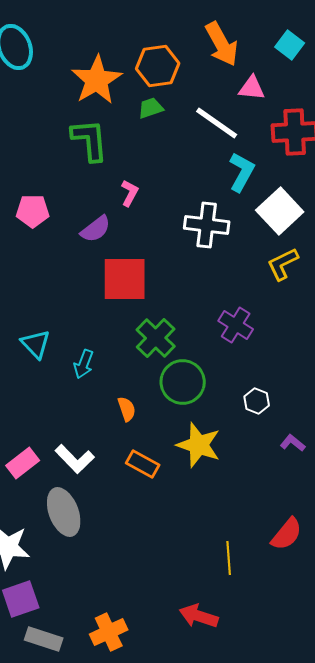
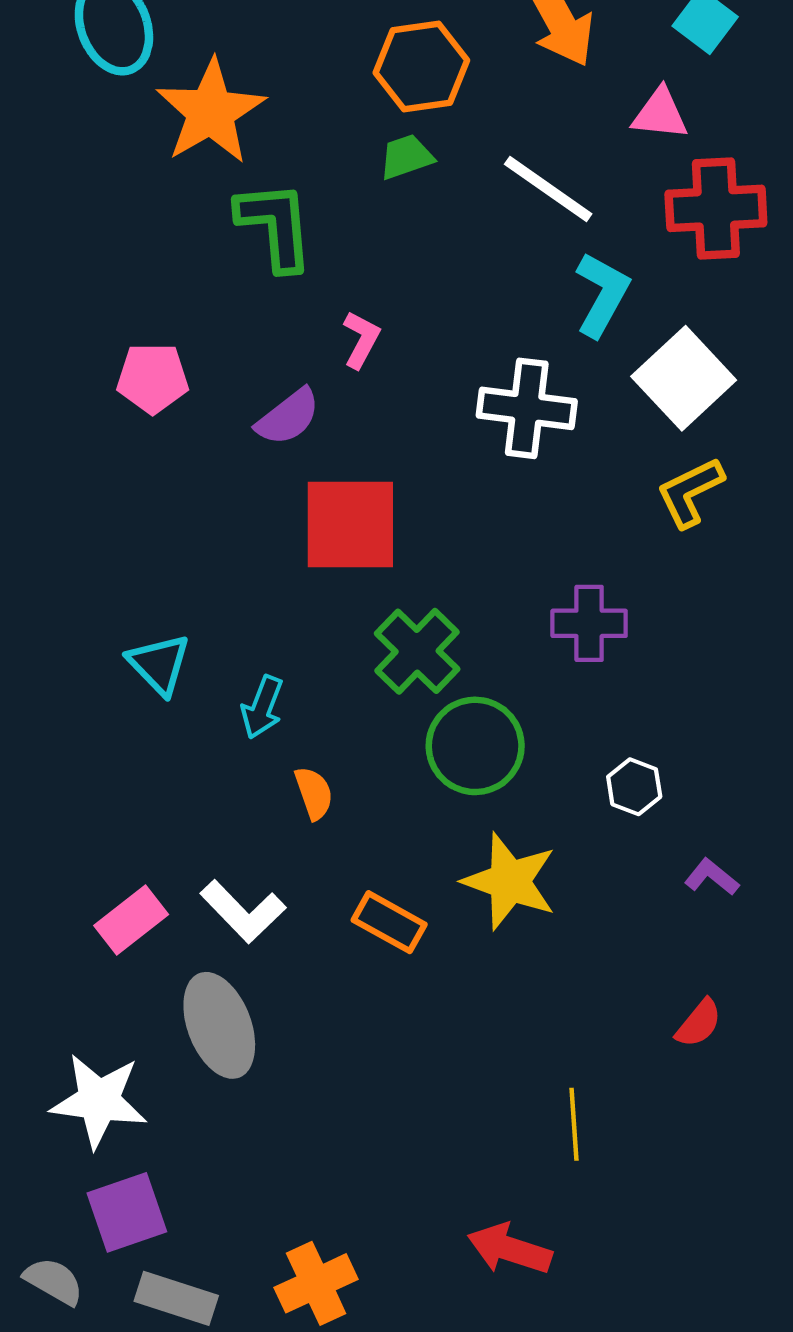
orange star: (97, 80) -> (211, 112), moved
pink triangle: (252, 88) -> (660, 114), moved
purple cross: (236, 325) -> (589, 623), turned -32
orange semicircle: (127, 409) -> (314, 793), moved
red semicircle: (287, 534) -> (699, 1023), moved, size x0.7

